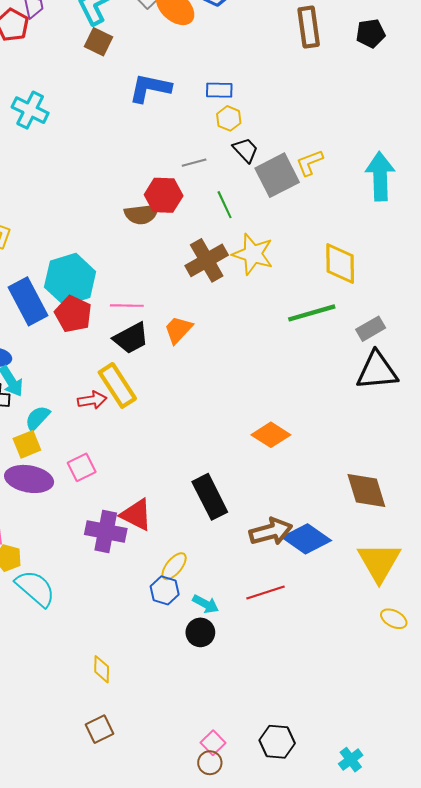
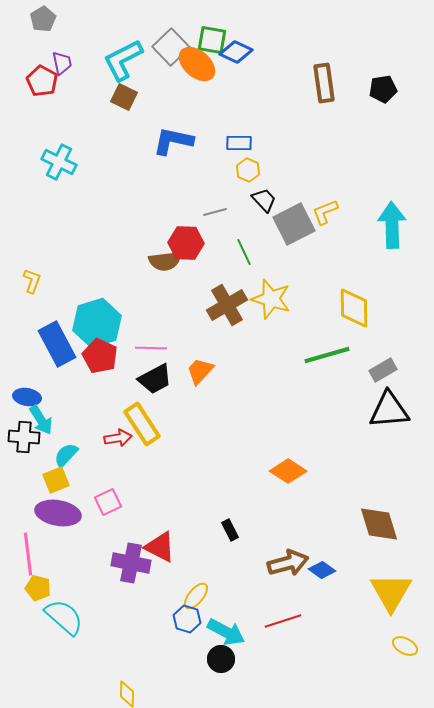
black rectangle: (210, 497) -> (230, 530), size x0.5
blue diamond: (307, 539) -> (322, 570), size x0.6
cyan arrow: (206, 604) -> (226, 632), size x1.5

